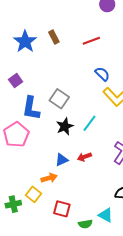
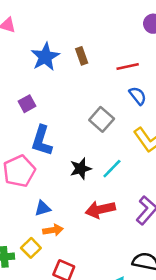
blue semicircle: (102, 74) -> (138, 96), moved
gray square: (59, 99) -> (102, 119), moved
red arrow: (84, 157) -> (100, 209), size x1.6
blue triangle: (62, 160) -> (43, 208), moved

